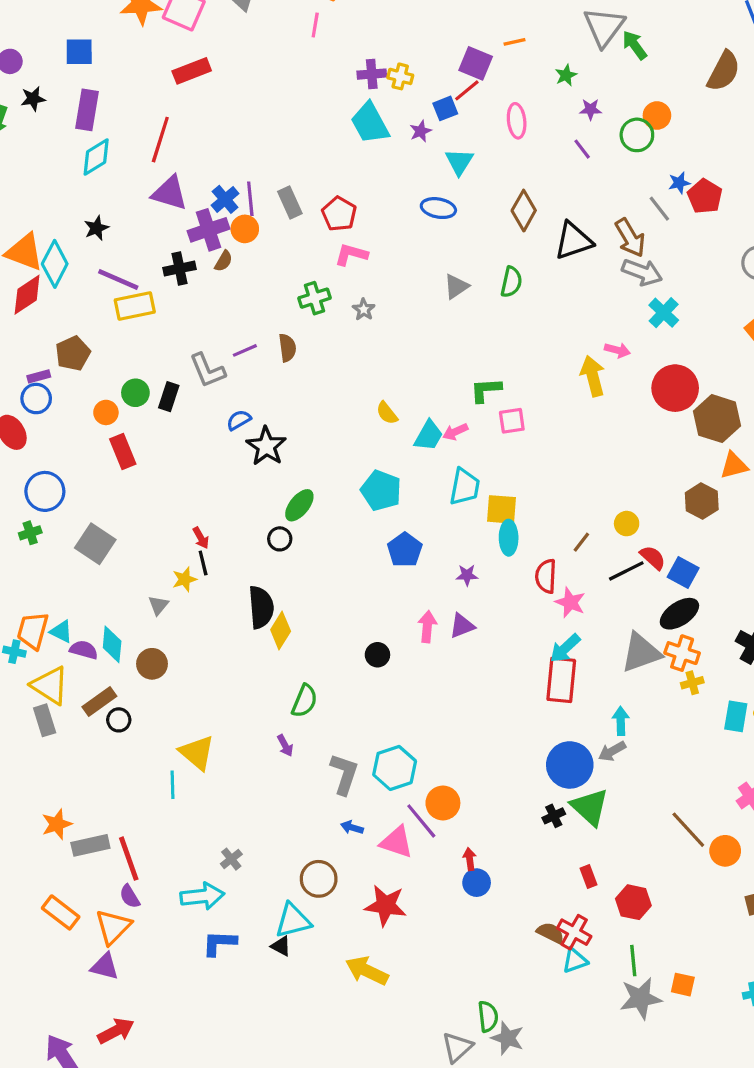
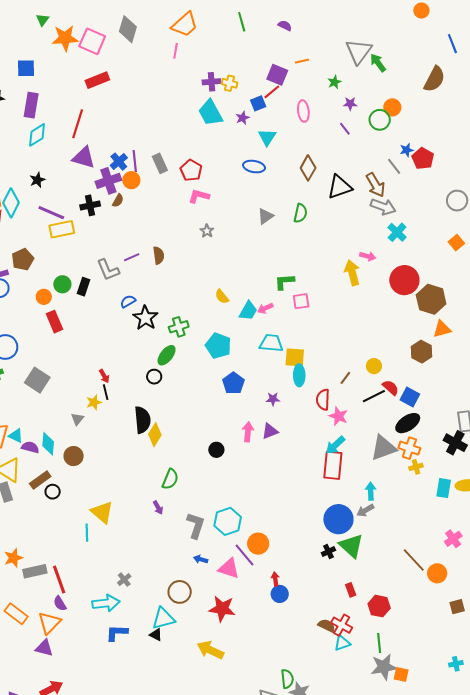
green cross: (314, 298) -> (179, 327), moved
cyan trapezoid: (465, 487) -> (271, 343), turned -95
orange square: (683, 985) -> (401, 674), moved

